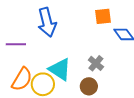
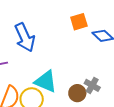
gray cross: (96, 63) -> (92, 85), moved

